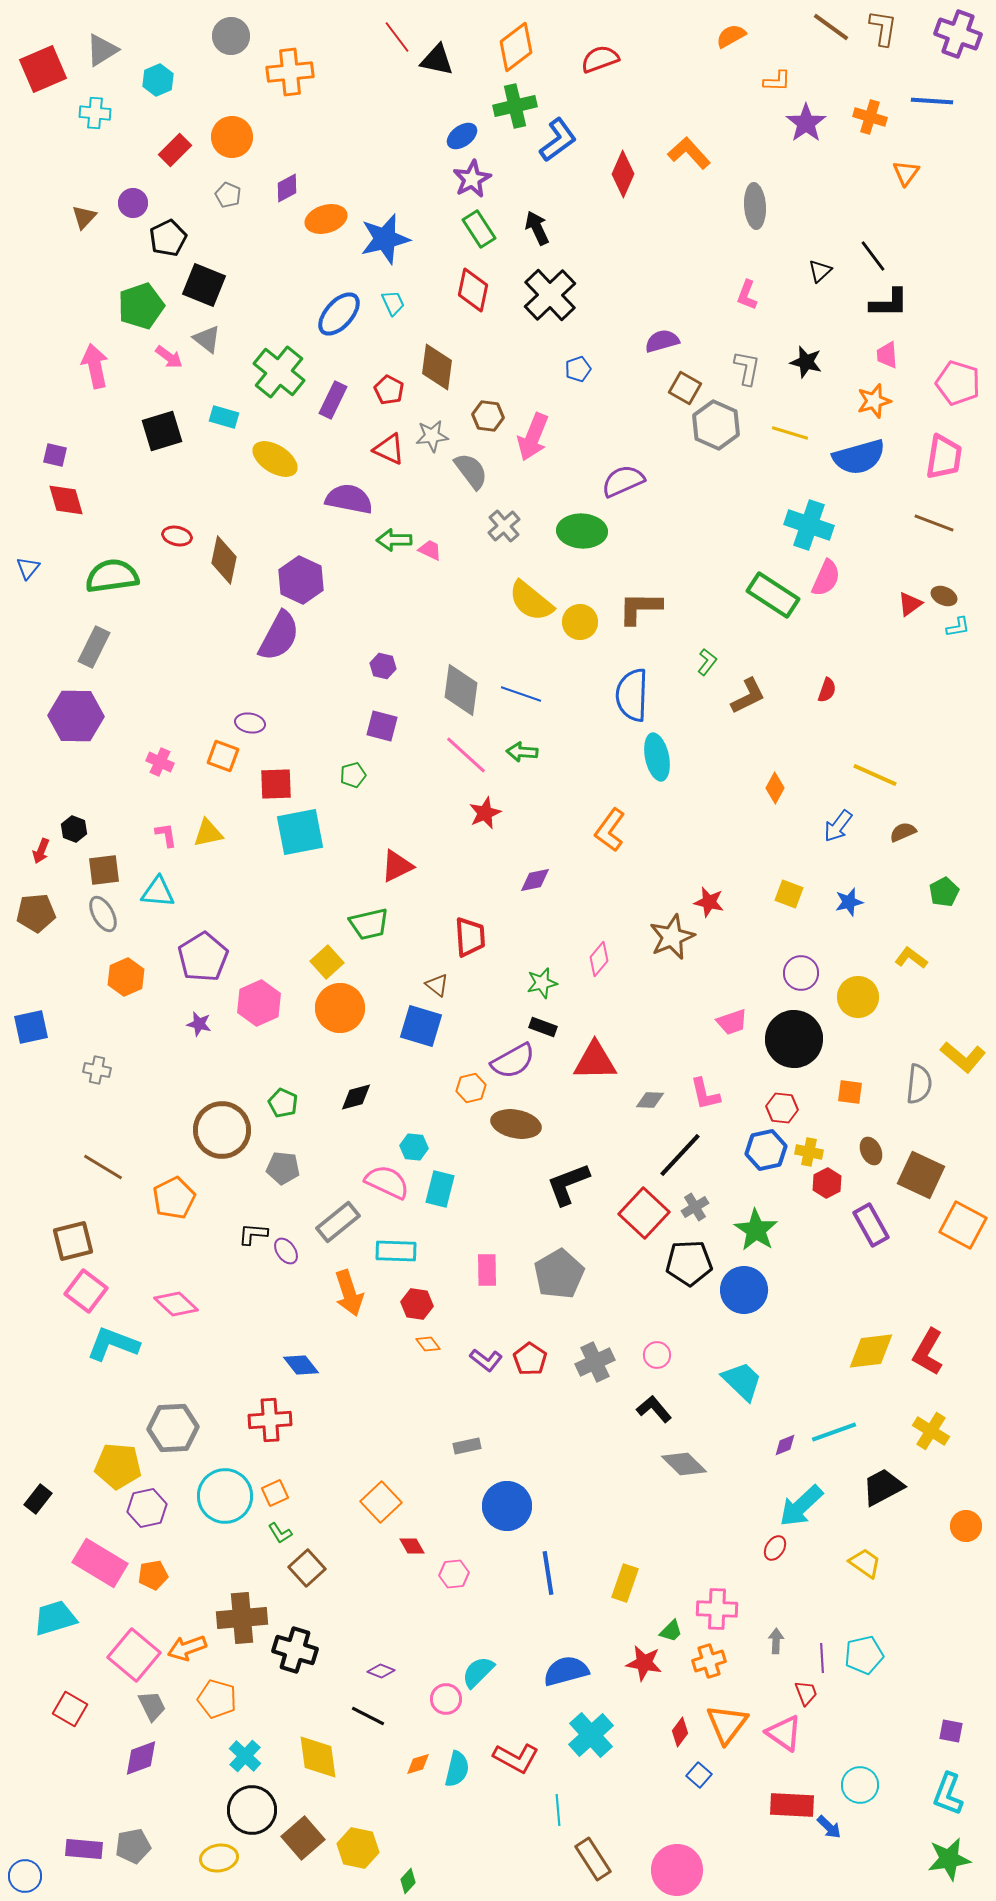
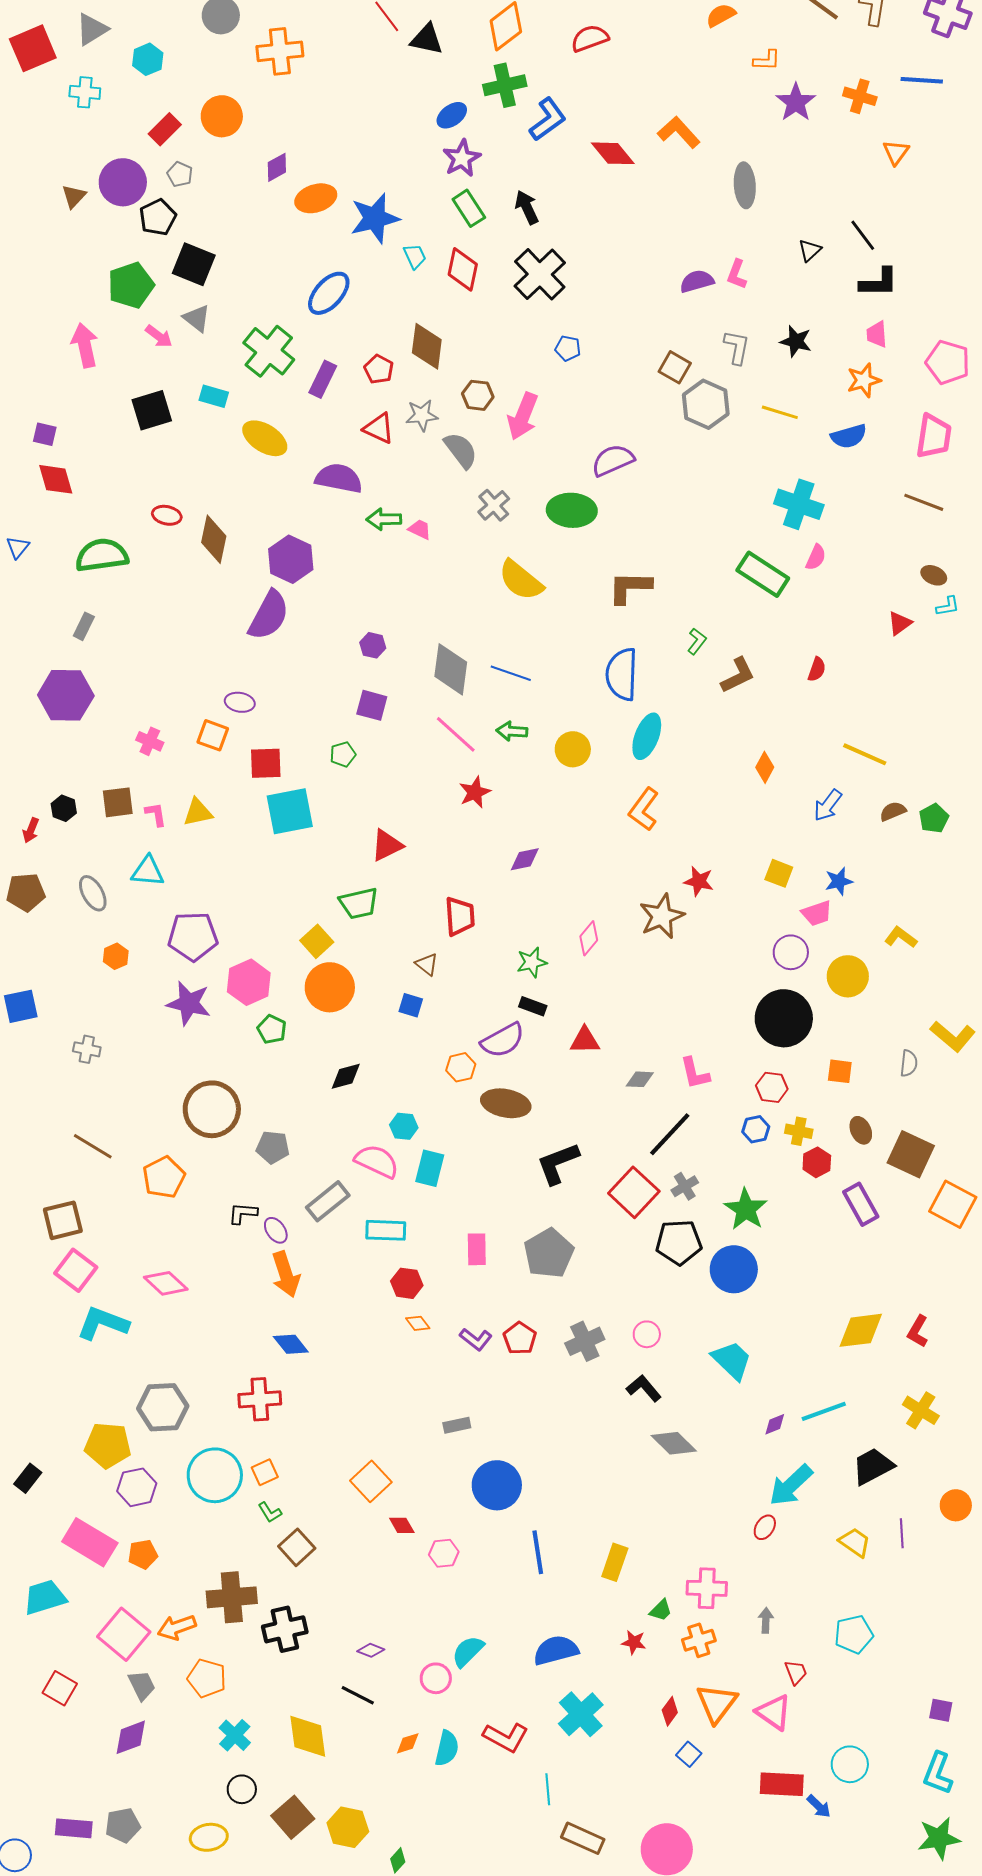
red diamond: (623, 174) -> (613, 153), turned -63
gray pentagon: (228, 195) -> (180, 174), moved
purple circle: (133, 203) -> (123, 182), size x1.6
cyan trapezoid: (393, 303) -> (415, 256), moved
purple semicircle: (662, 341) -> (697, 281), moved
blue pentagon: (578, 369) -> (568, 348), turned 30
blue semicircle: (859, 457) -> (849, 436), size x0.7
pink semicircle: (826, 578) -> (816, 557), size x0.7
red triangle: (910, 604) -> (900, 623), moved
yellow circle: (580, 622) -> (573, 749), moved
gray rectangle: (94, 647) -> (84, 626), size x0.7
cyan ellipse: (657, 757) -> (647, 736), turned 33
orange L-shape: (610, 830) -> (644, 809), moved
brown square: (104, 870) -> (118, 802), moved
green pentagon: (944, 892) -> (934, 818), moved
purple pentagon: (203, 957) -> (193, 936), turned 30
orange hexagon: (126, 977) -> (116, 956), size x0.7
pink trapezoid: (732, 1022) -> (817, 913), moved
purple star: (199, 1024) -> (189, 1003), size x1.8
blue square: (421, 1026) -> (411, 1005), size x0.6
red triangle: (595, 1061) -> (585, 1040), size x0.7
gray semicircle: (919, 1084) -> (909, 1063), size x0.7
green pentagon: (283, 1103) -> (272, 1029), moved
blue hexagon: (766, 1150) -> (756, 1129), size x0.7
orange arrow: (349, 1293) -> (286, 1274), moved
red L-shape: (928, 1352) -> (918, 1331), size x0.7
black cross: (295, 1650) -> (285, 1629), turned -30
purple line: (822, 1658) -> (902, 1533), moved
red star: (644, 1663) -> (634, 1642), size x0.7
black circle: (252, 1810) -> (242, 1789), size x0.6
brown rectangle: (593, 1859) -> (583, 1838), turned -33

